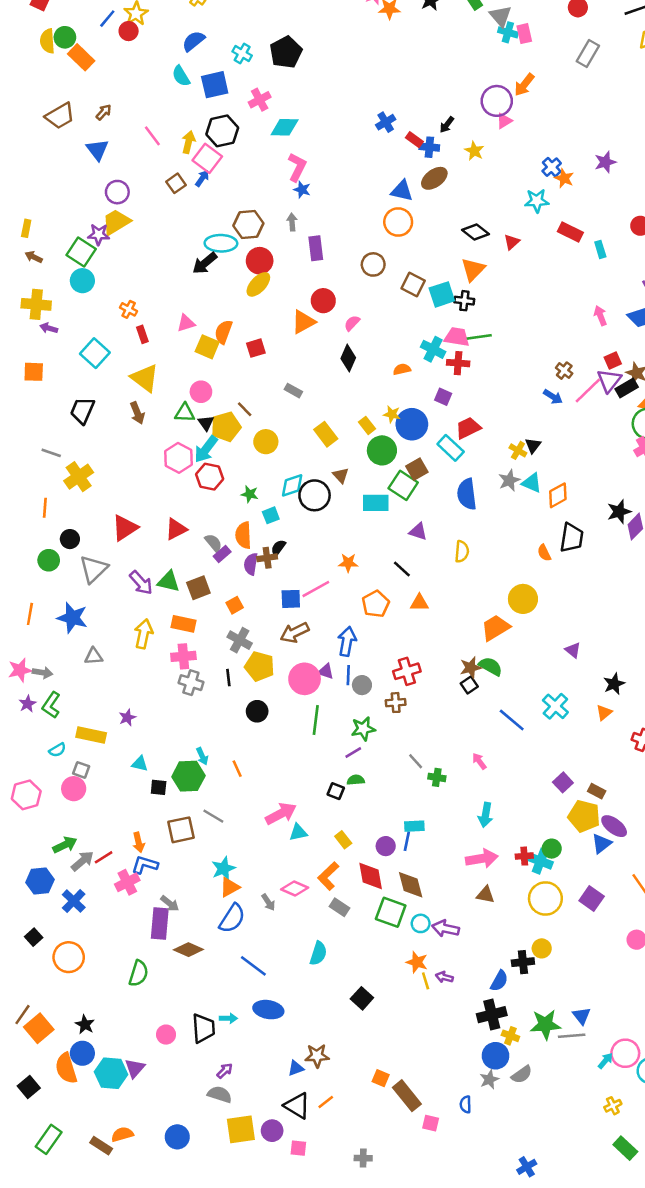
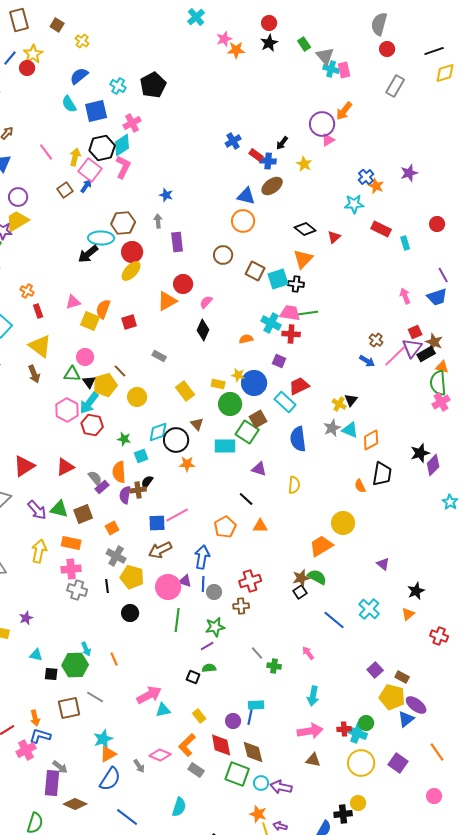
cyan diamond: (285, 127) -> (122, 145), moved, turned -35
pink L-shape: (297, 167) -> (123, 167), moved
yellow rectangle: (367, 425) -> (218, 384), turned -40
orange star: (348, 563) -> (187, 464), moved

